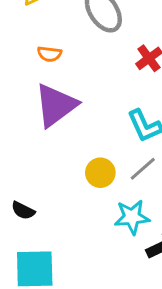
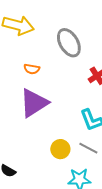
gray line: (143, 169) -> (88, 148), turned 66

